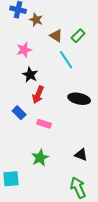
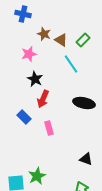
brown star: (36, 20) -> (44, 34), moved
pink rectangle: (44, 124) -> (49, 128), turned 56
green star: (40, 158) -> (37, 176), moved

